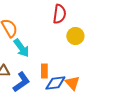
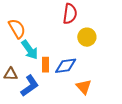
orange rectangle: (44, 71) -> (46, 65), moved
blue diamond: (55, 83) -> (66, 66), moved

